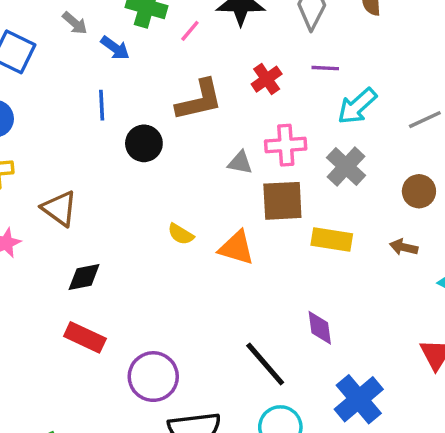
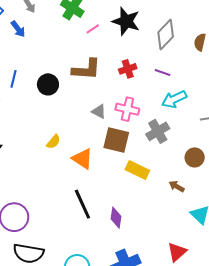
blue arrow: (115, 48) -> (18, 29), moved
blue line: (102, 105) -> (13, 79), moved
yellow semicircle: (181, 234) -> (53, 142), turned -98
black line: (265, 364) -> (82, 204), moved

